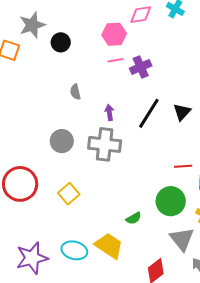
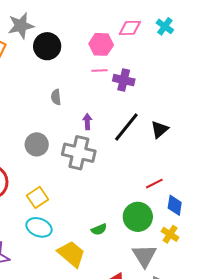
black circle: (61, 42) -> (47, 46), size x1.4
purple cross: (141, 67) -> (124, 80), turned 30
red line: (183, 166) -> (154, 184), turned -30
cyan ellipse: (74, 250) -> (39, 227), moved

